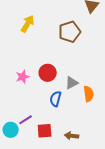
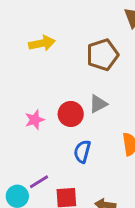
yellow arrow: (28, 24) -> (42, 43), turned 48
gray triangle: (72, 83) -> (98, 104), moved

